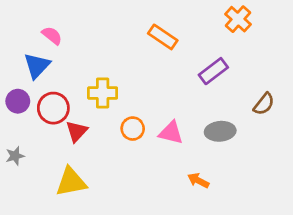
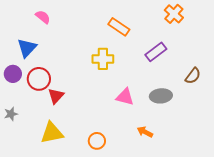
pink semicircle: (52, 36) -> (43, 17), moved
yellow cross: (103, 93) -> (103, 59), moved
orange circle: (133, 129) -> (97, 141), moved

